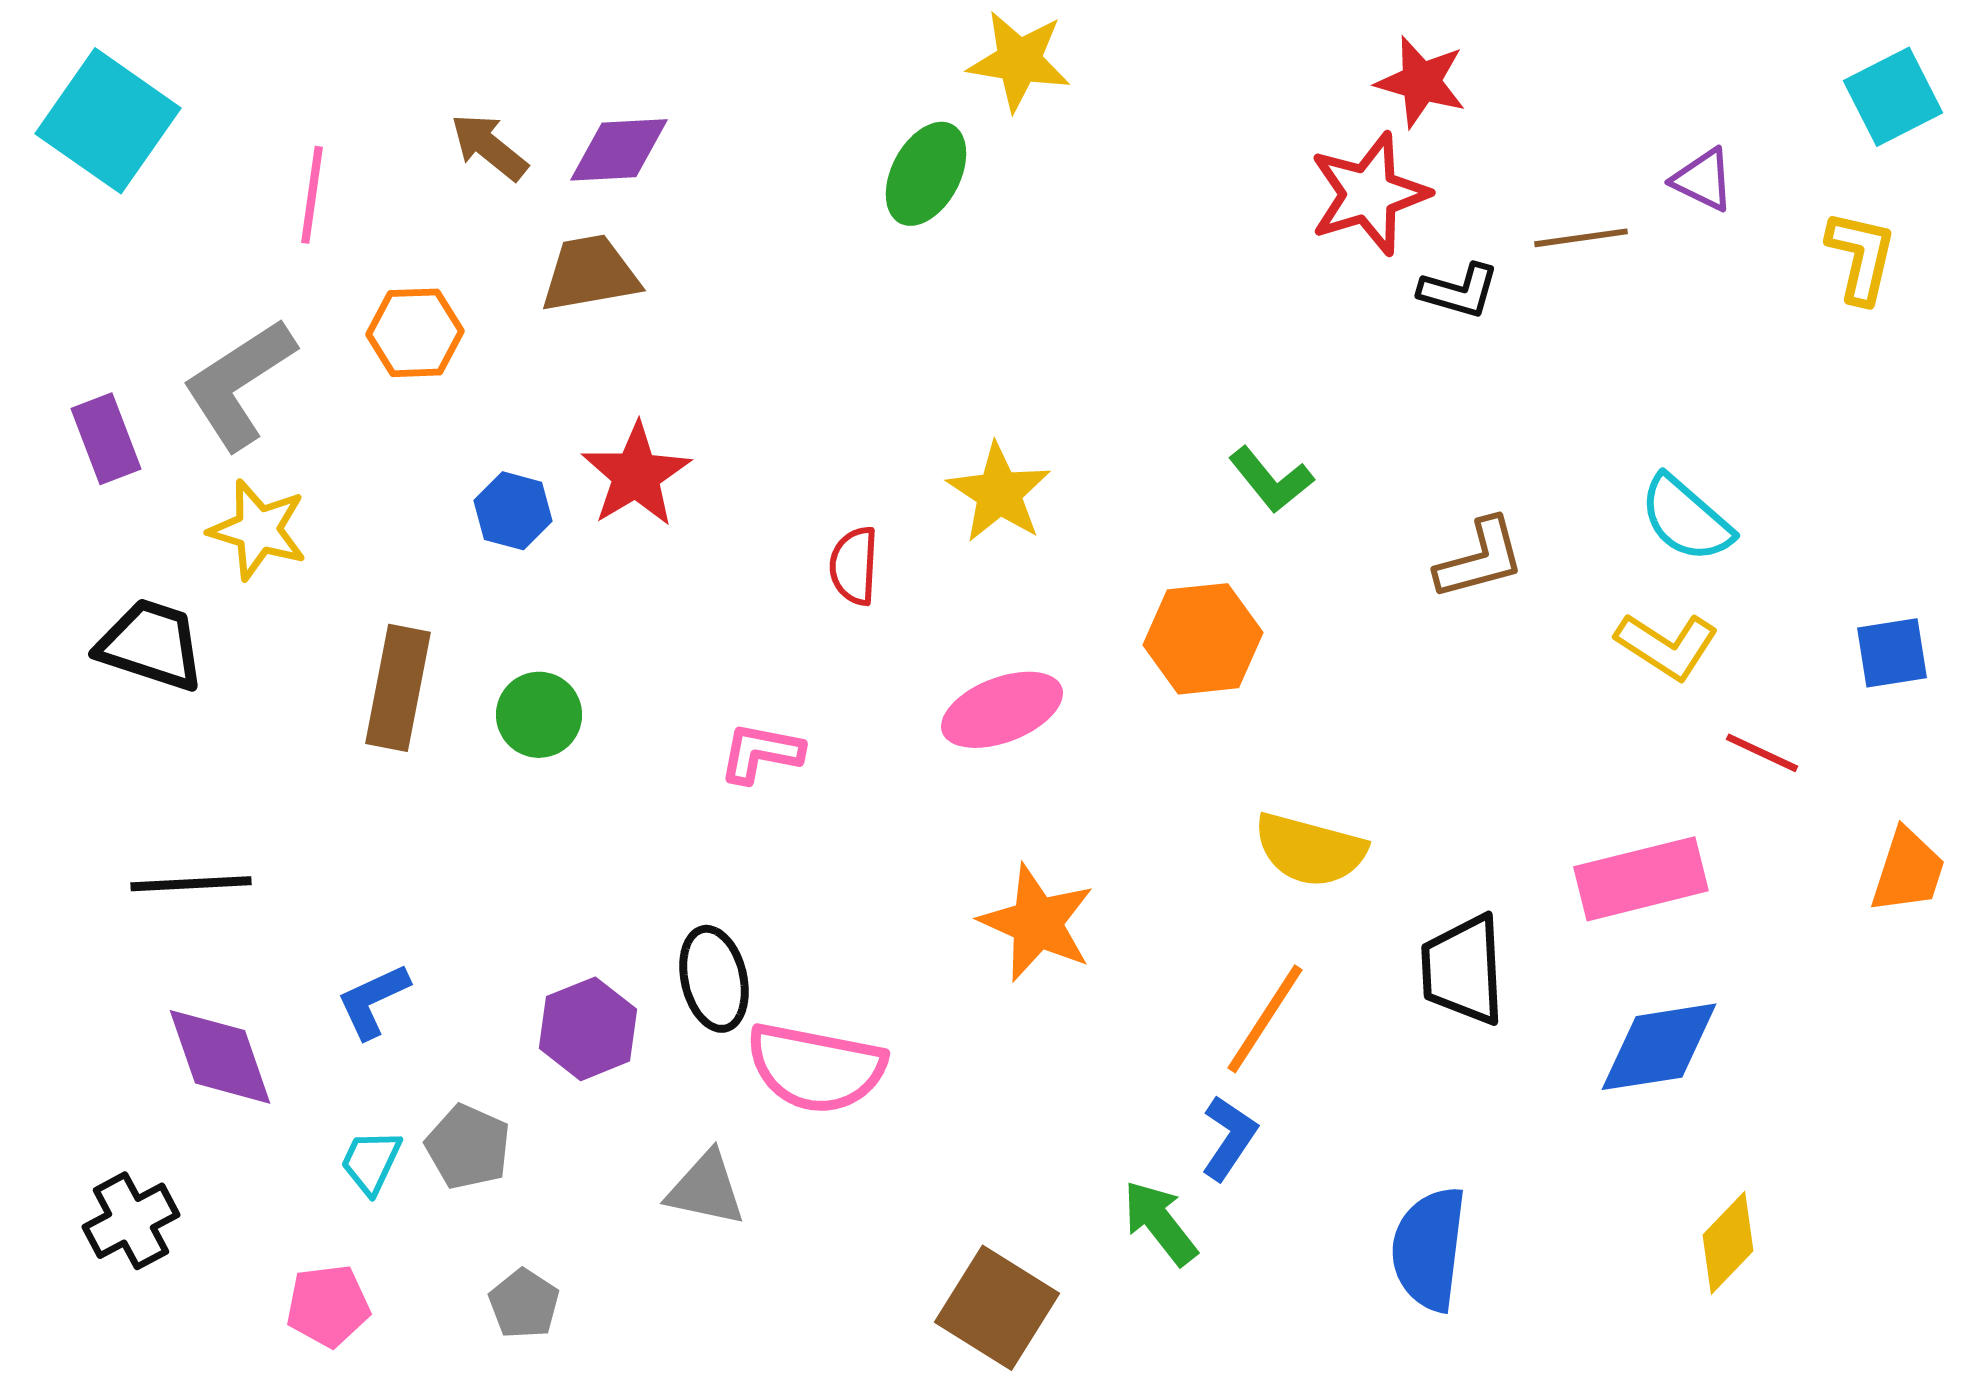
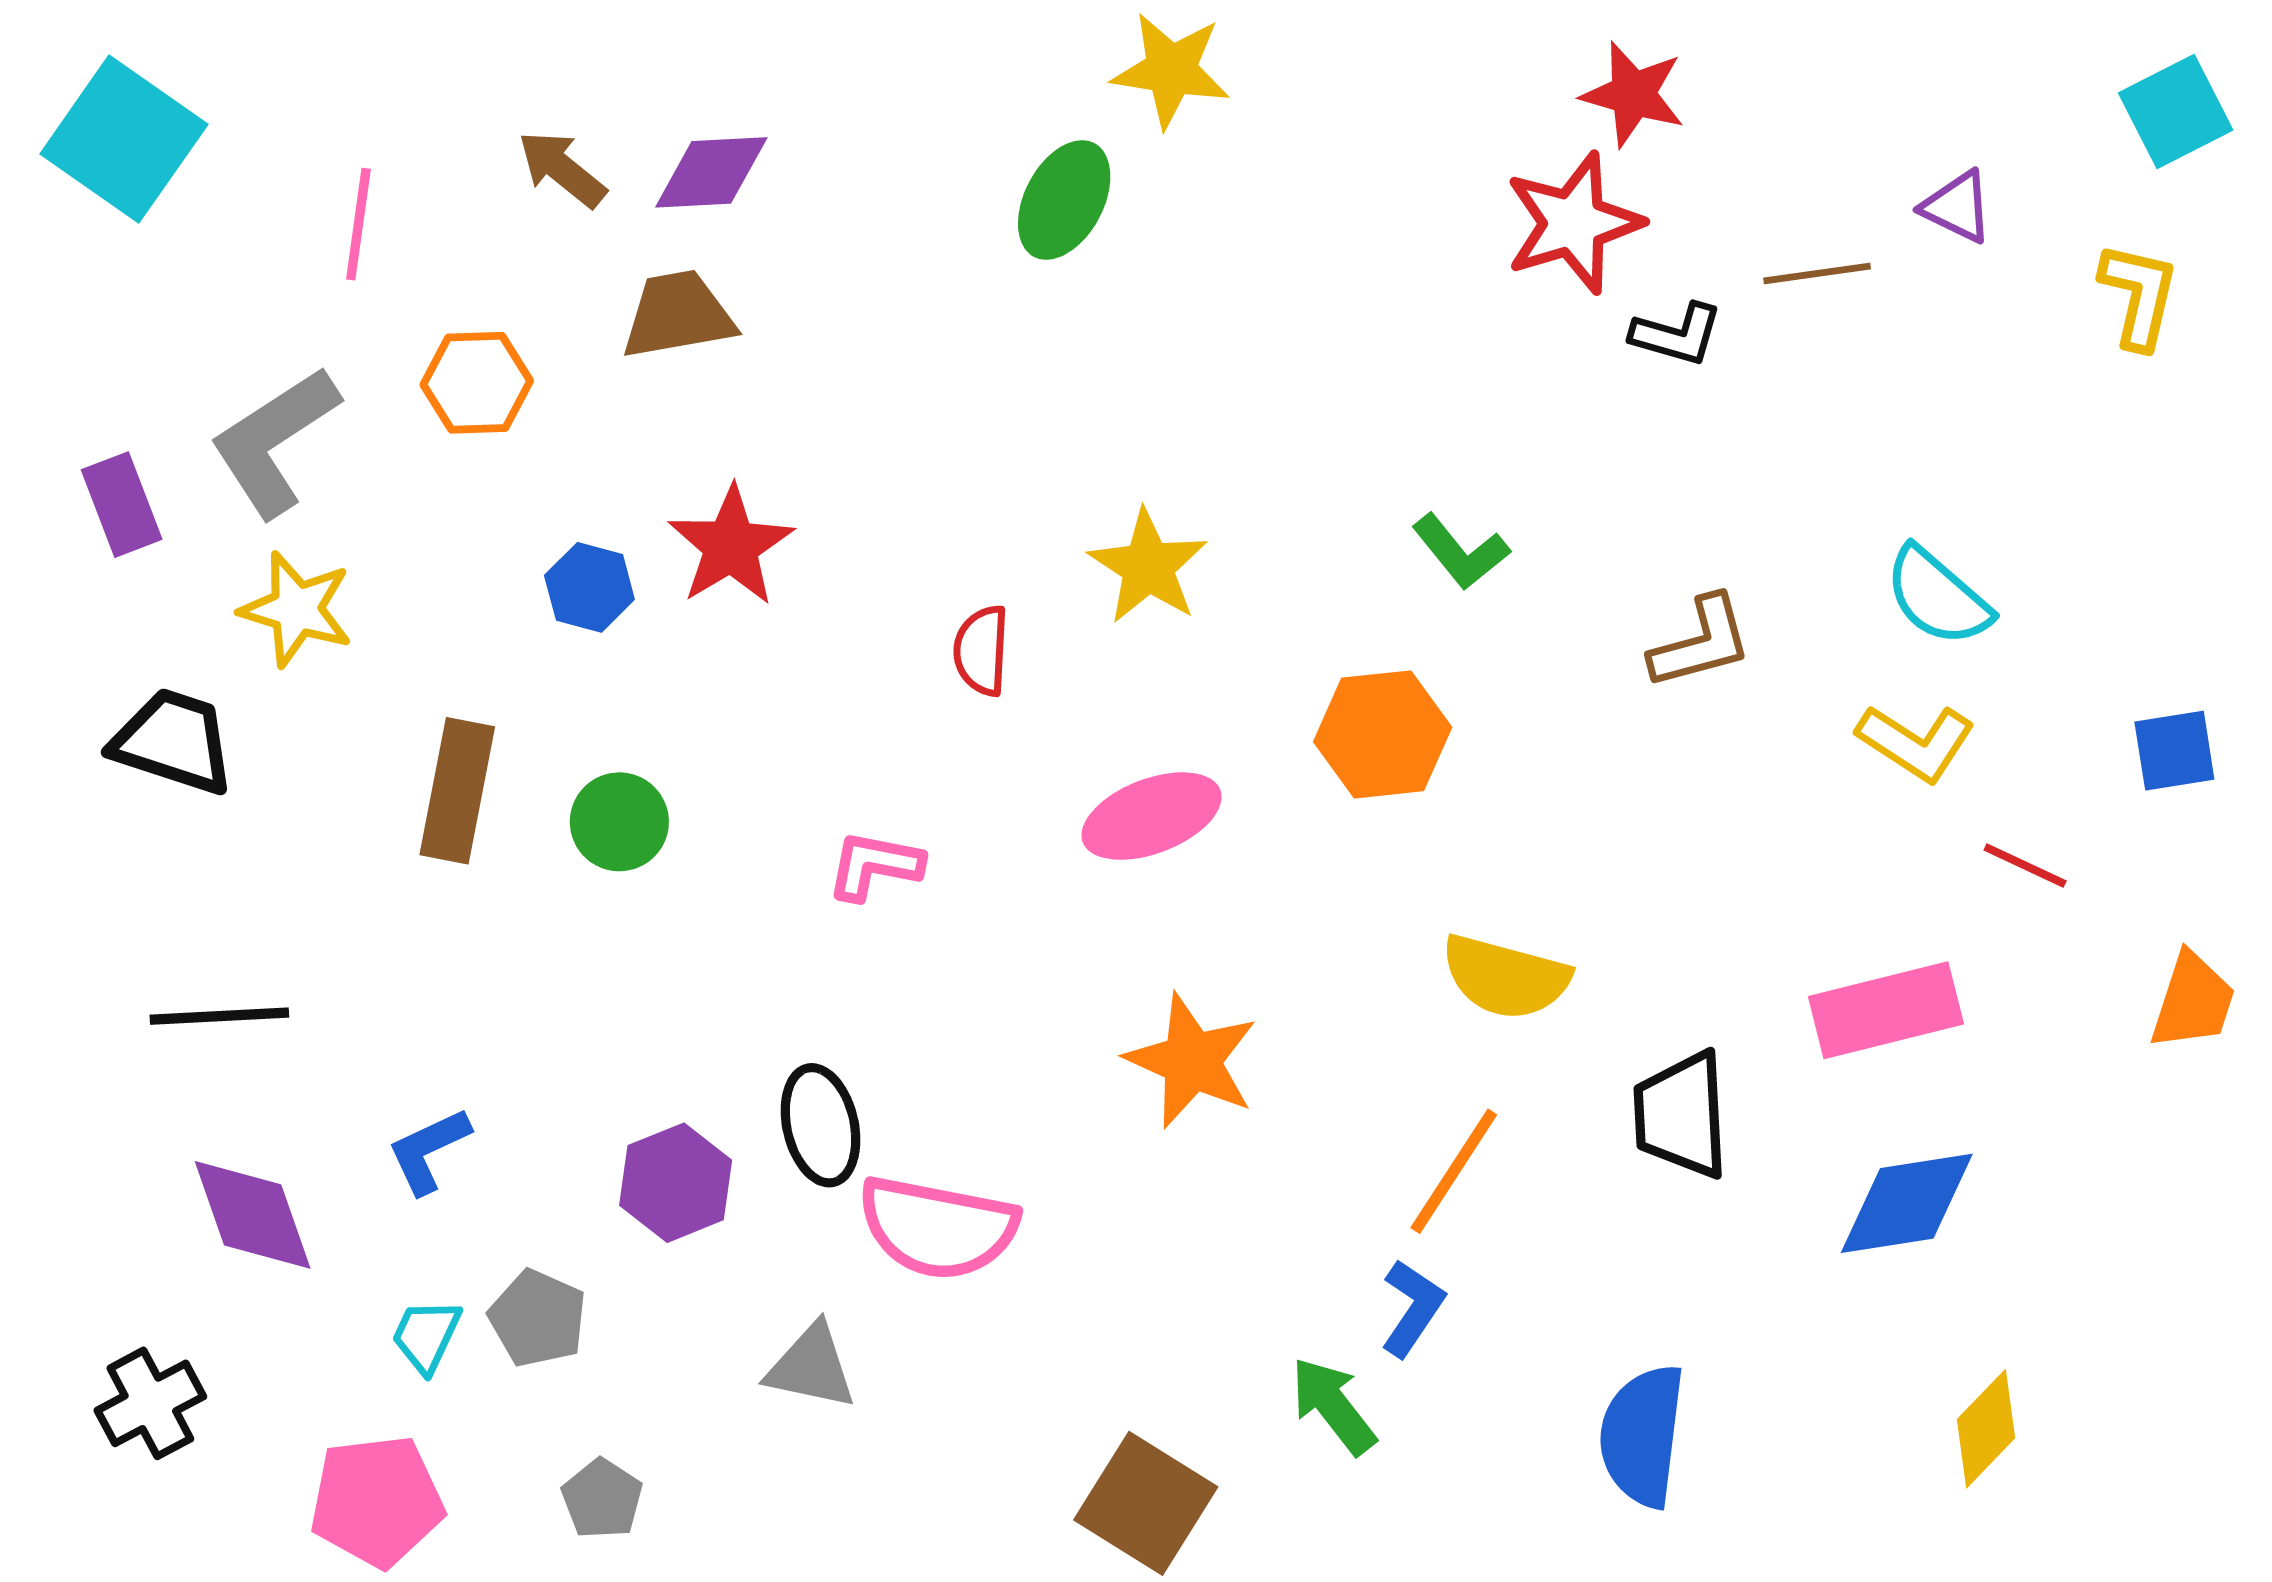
pink pentagon: (328, 1306) -> (377, 1501), size x1.4

